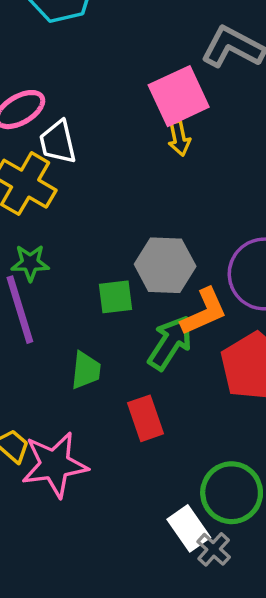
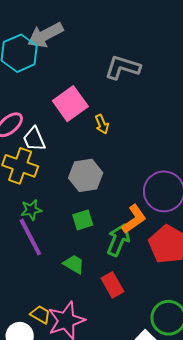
pink square: (179, 96) -> (70, 104), moved
gray hexagon: (165, 265) -> (86, 175), moved
green trapezoid: (86, 370) -> (74, 264), turned -55

